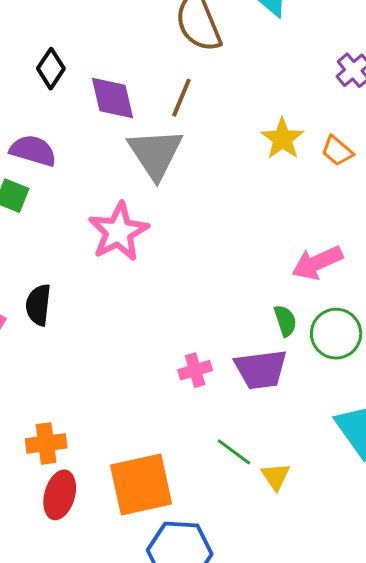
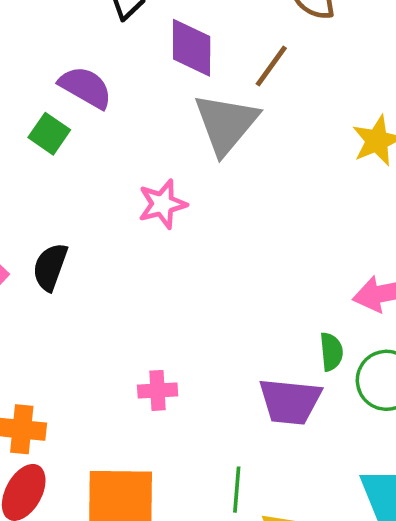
pink star: (118, 232) -> (162, 204), size x0.7
pink cross: (195, 370) -> (158, 390), moved
green line: (234, 452) -> (237, 490), turned 45

